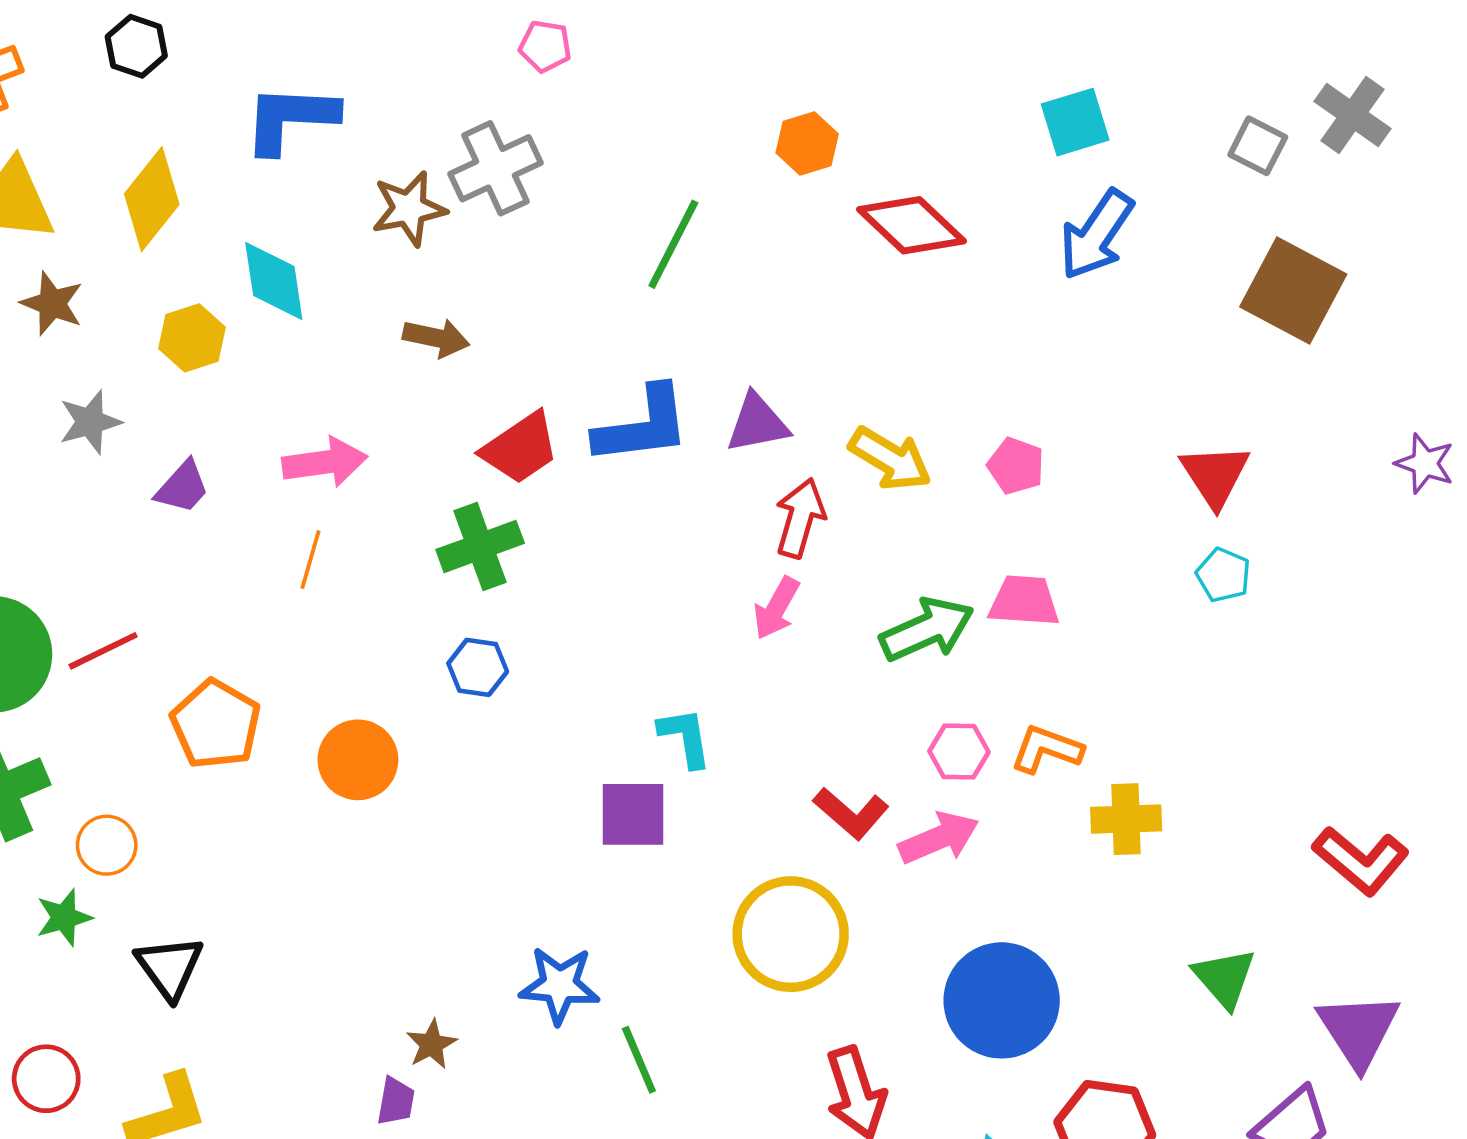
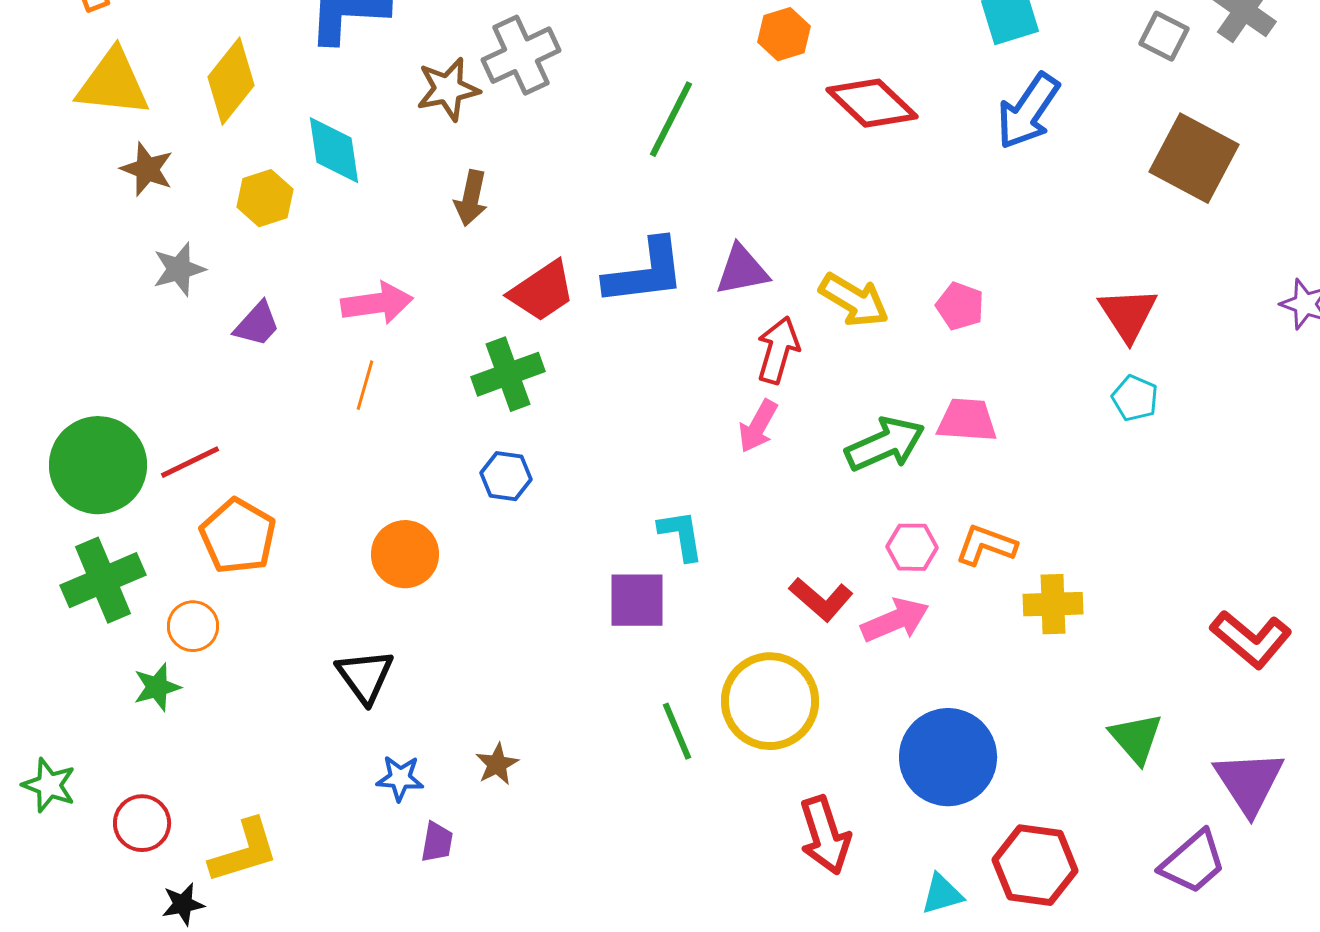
brown arrow: (436, 338) -> (471, 198), turned 90
orange pentagon: (216, 724) -> (238, 536), moved
black triangle: (169, 967) -> (365, 676), moved
blue star: (559, 985) -> (400, 778), moved, size x0.7
brown star: (431, 1044) -> (497, 764), moved
green line: (639, 1060) -> (677, 731), moved

